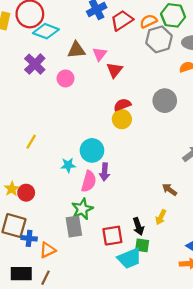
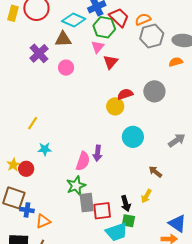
green hexagon: (173, 15) -> (104, 27), moved
red trapezoid: (122, 20) -> (119, 17), turned 75
cyan diamond: (46, 31) -> (74, 20), moved
brown triangle: (76, 50) -> (63, 39), moved
red semicircle: (122, 105) -> (125, 94), moved
cyan circle: (92, 150) -> (133, 137), moved
cyan star: (68, 165) -> (45, 149), moved
gray rectangle: (74, 226) -> (87, 203), moved

